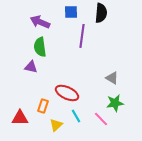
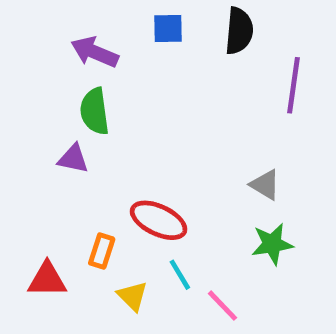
purple line: (82, 36) -> (294, 85), moved
pink line: (101, 119) -> (222, 306), moved
yellow triangle: (56, 125) -> (132, 296), turned -32

